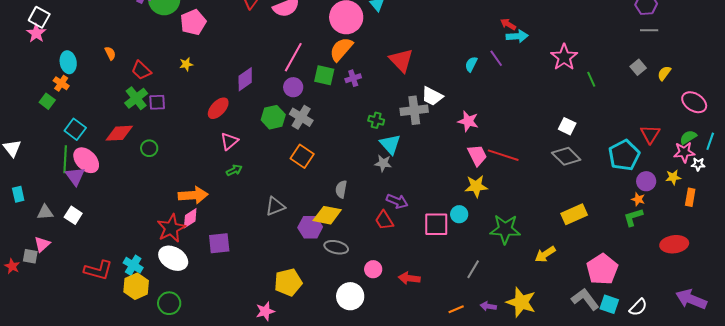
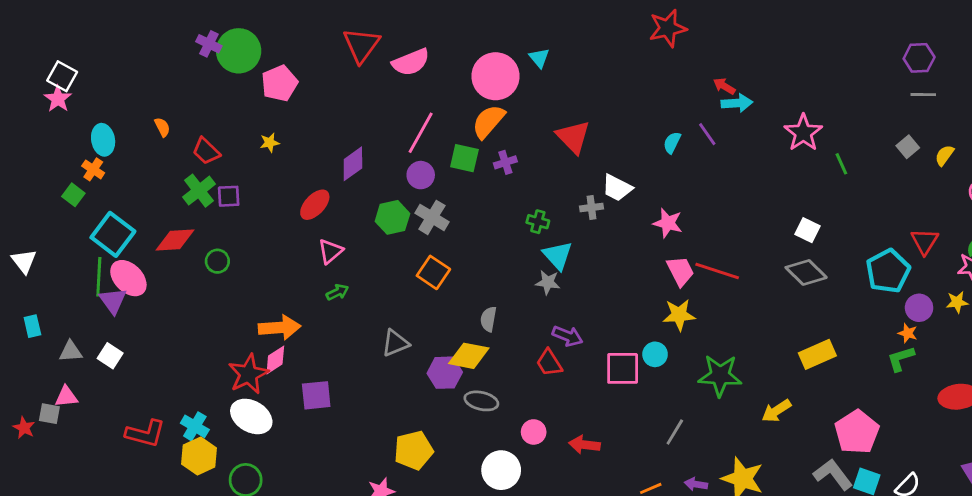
gray cross: (414, 110) -> (591, 208), size x0.6
cyan square: (75, 129) -> (113, 234), size x1.4
pink triangle: (42, 244) -> (66, 397), turned 36

